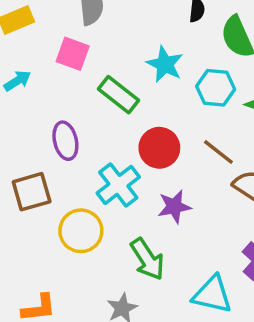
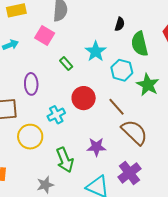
green rectangle: (118, 95) -> (66, 64), size x0.6
cyan cross: (118, 185) -> (56, 115), size x0.7
purple star: (174, 207) -> (96, 147), moved

